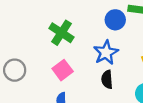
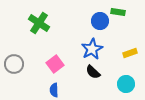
green cross: (61, 33) -> (39, 23), moved
black semicircle: (107, 79) -> (93, 72), turned -42

